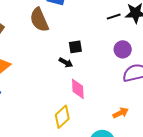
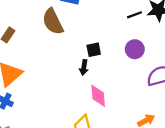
purple circle: (123, 49) -> (135, 49), moved
black arrow: (66, 63) -> (84, 67), turned 72

